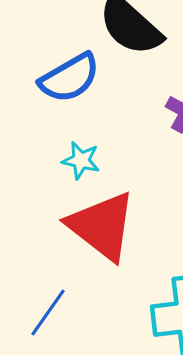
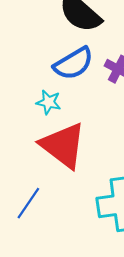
blue semicircle: (70, 78) -> (73, 63), moved

